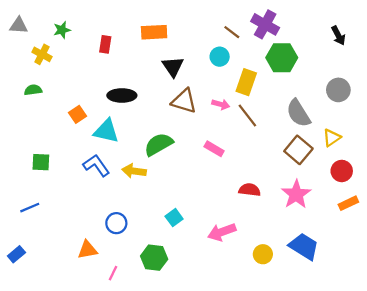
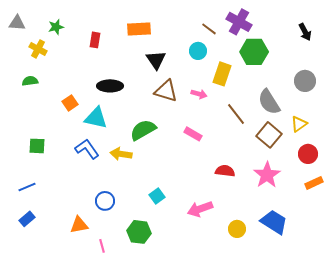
brown line: (247, 115) -> (236, 114), moved
blue rectangle: (16, 254) -> (27, 219), moved
pink line: (113, 273) -> (102, 246), turned -40

